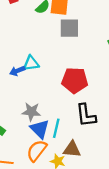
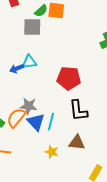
gray square: (69, 28) -> (32, 27), moved
brown triangle: (72, 149) -> (77, 143), moved
orange semicircle: (37, 151) -> (16, 118), moved

